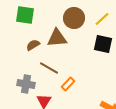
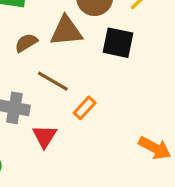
black square: (103, 44) -> (118, 43), moved

